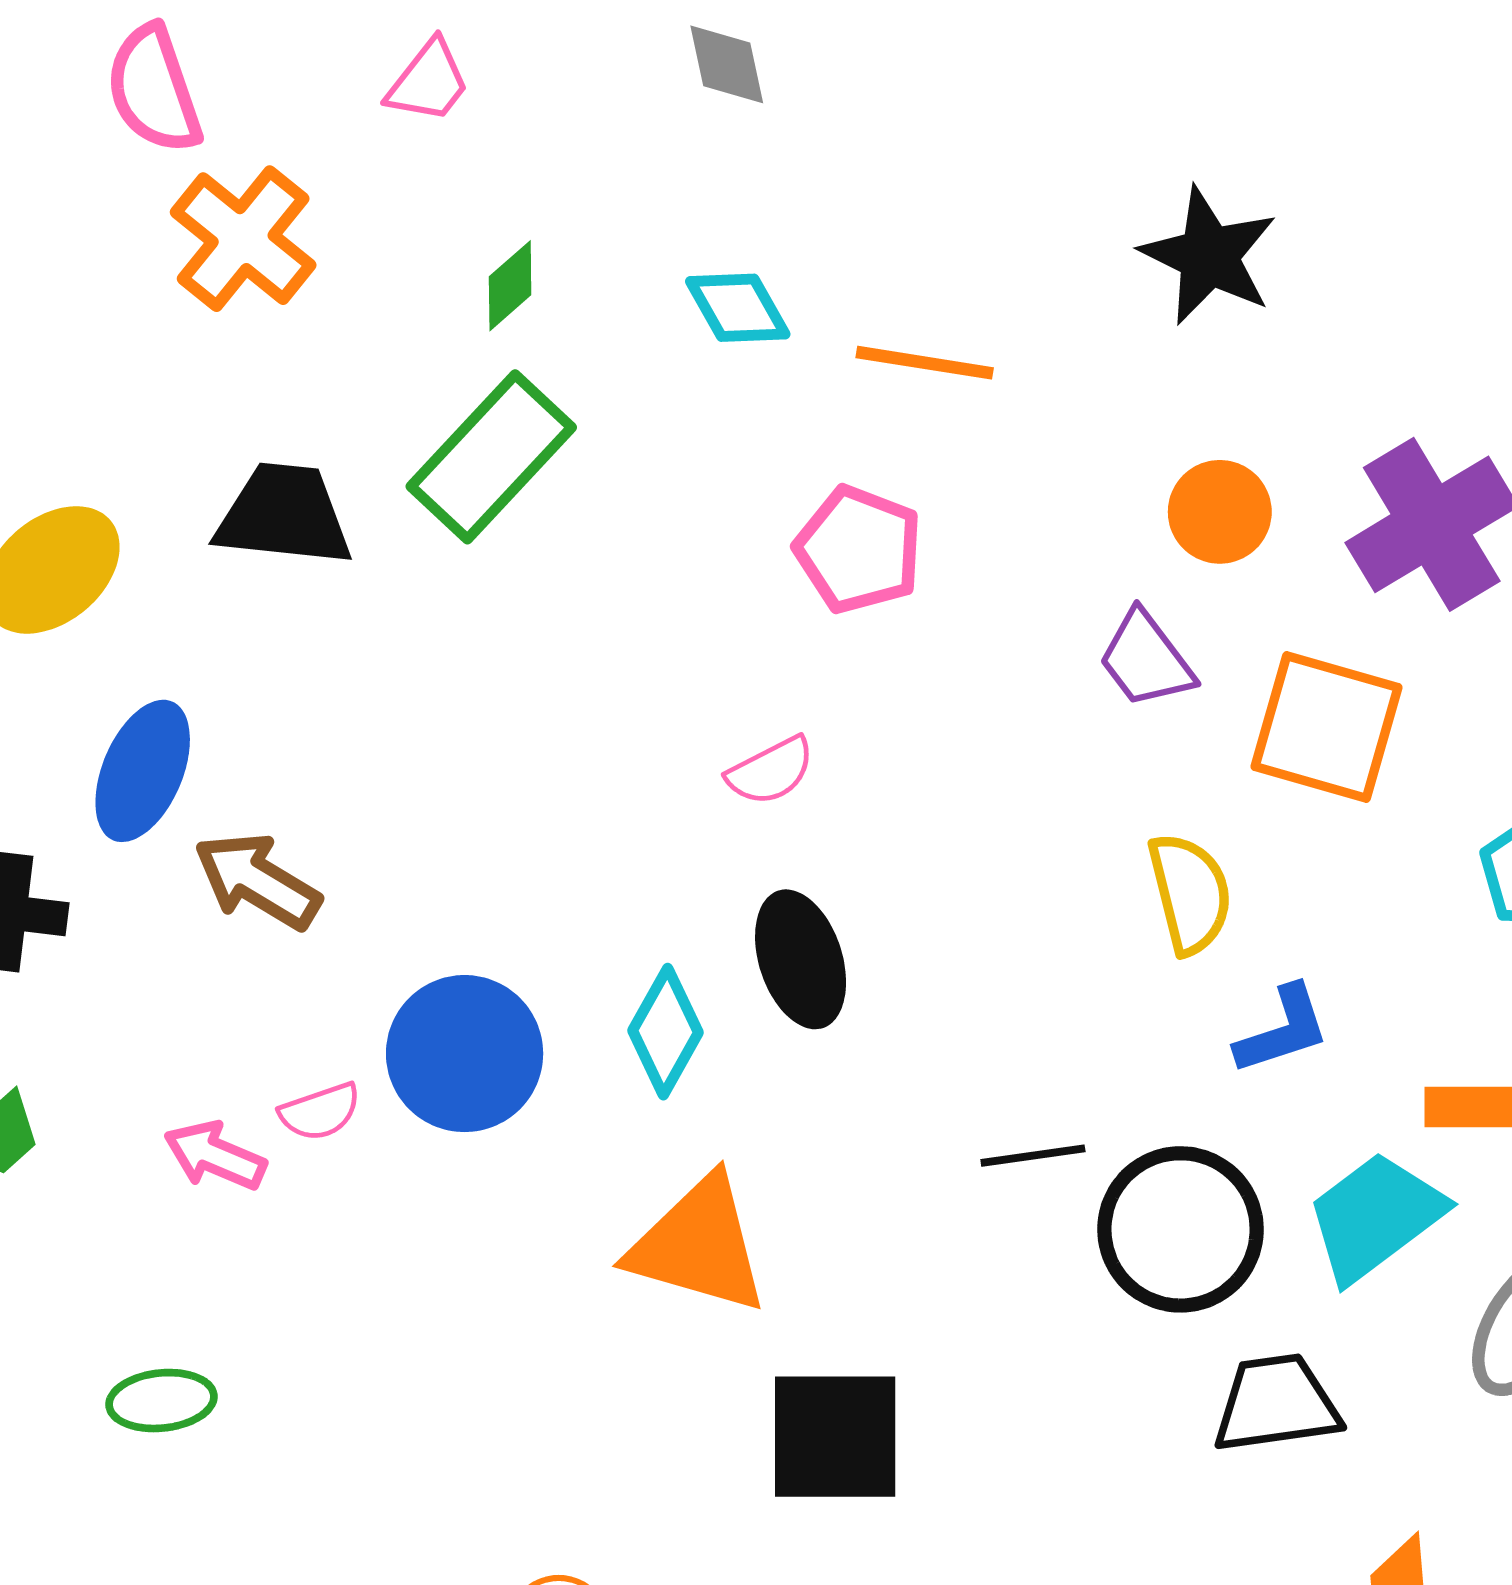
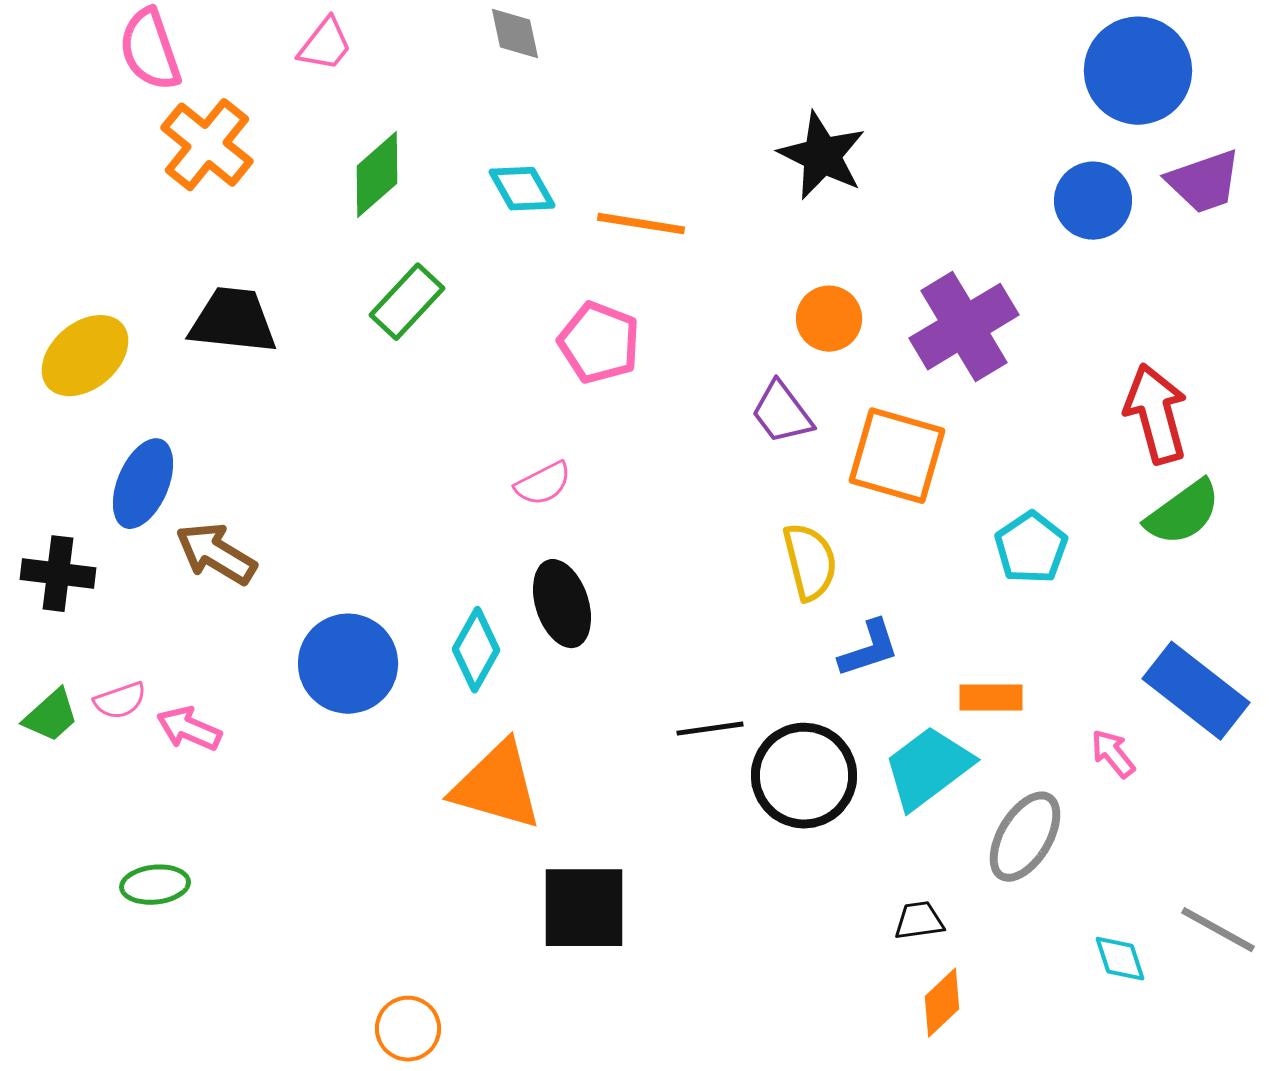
green diamond: (510, 286) -> (377, 175), size x1.5
green rectangle: (491, 457) -> (407, 302), moved, size x0.7
pink semicircle: (320, 1112) -> (120, 701), moved
black trapezoid: (1276, 1404) -> (919, 921), moved, size x0.6

